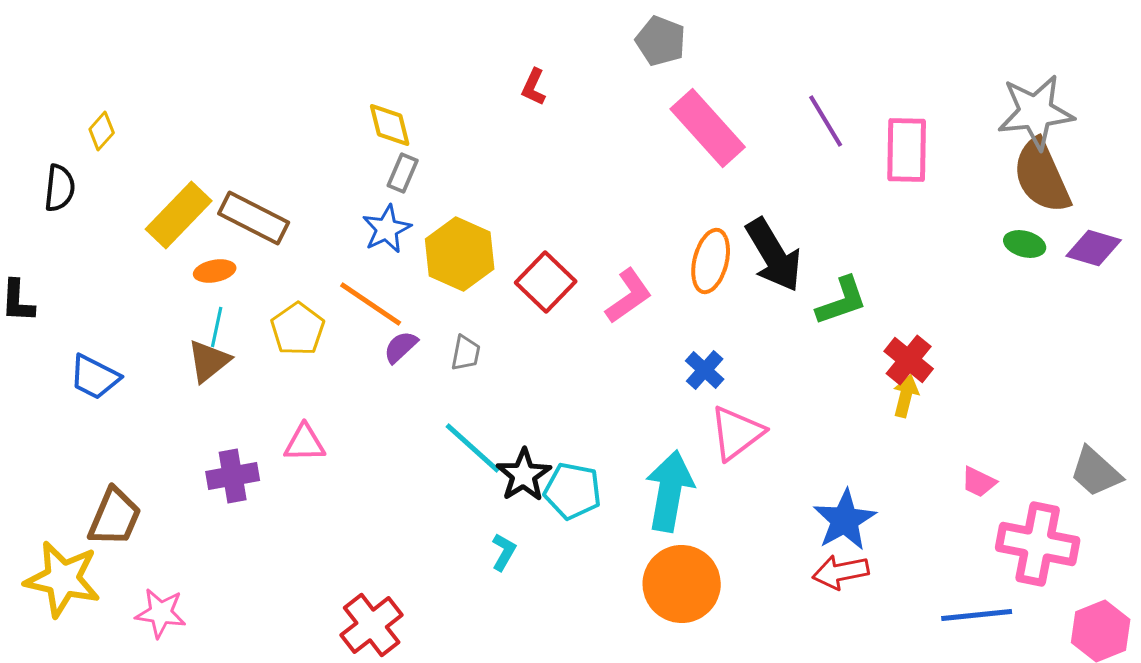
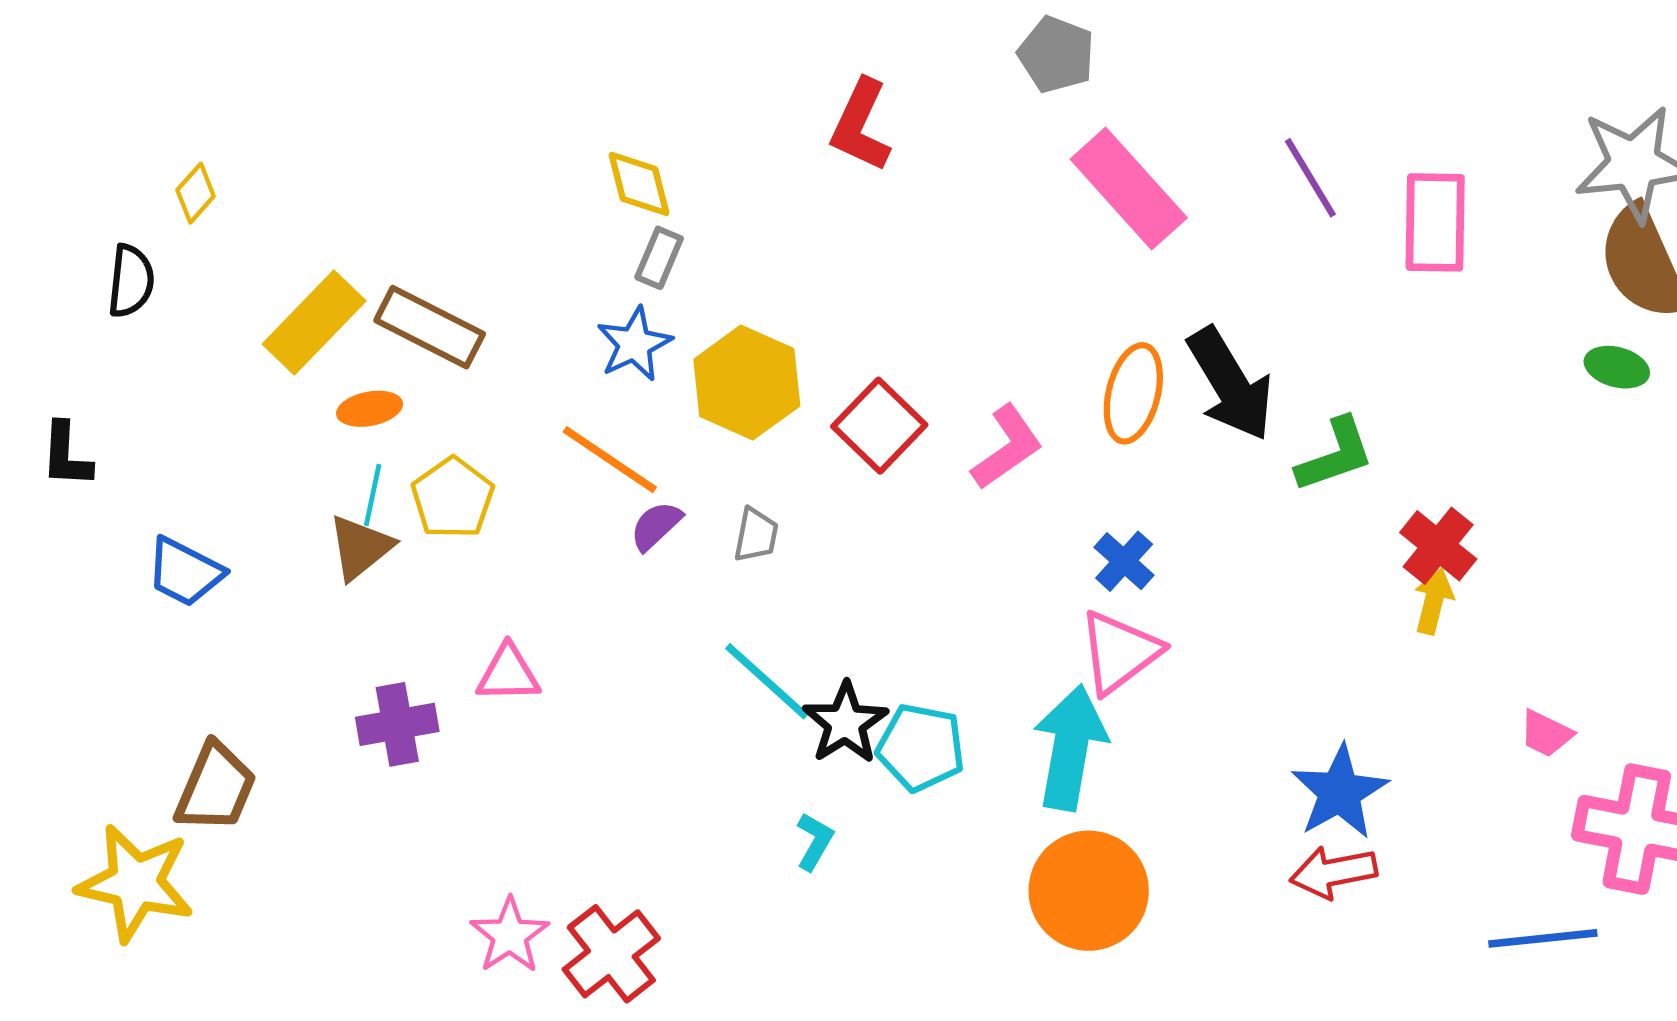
red L-shape: (534, 87) -> (861, 125), size x1.6
yellow pentagon: (298, 329) -> (453, 498), moved
pink triangle: (737, 433) -> (1119, 652), moved
pink star: (161, 613) -> (510, 935), moved, turned 30

